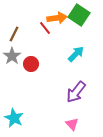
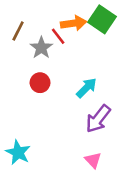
brown line: (14, 34) -> (18, 31), moved
cyan arrow: (76, 54) -> (87, 88), moved
gray star: (12, 56) -> (41, 48), moved

